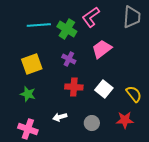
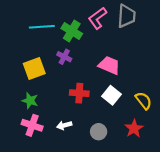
gray trapezoid: (132, 17) -> (126, 16), moved
pink trapezoid: (102, 49) -> (109, 65), moved, turned 60
purple cross: (69, 59) -> (64, 57), moved
red star: (125, 120) -> (134, 128), turned -30
pink cross: (28, 129) -> (32, 125), moved

